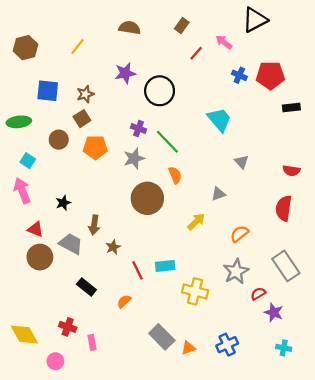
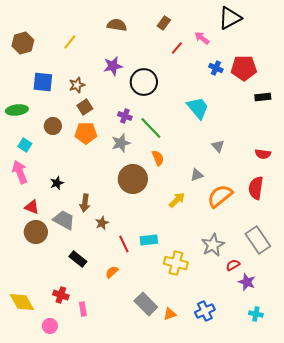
brown square: (82, 119) -> (85, 107), moved
orange semicircle: (239, 234) -> (220, 196), moved, size x1.5

